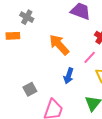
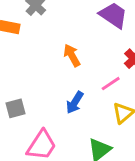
orange arrow: (59, 45) -> (72, 55), size x0.7

